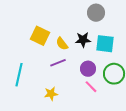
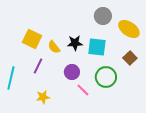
gray circle: (96, 13) -> (103, 16), moved
purple line: (58, 63) -> (38, 66), moved, turned -42
purple circle: (88, 69) -> (72, 72), moved

